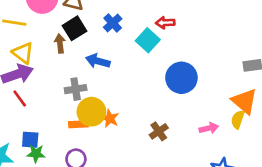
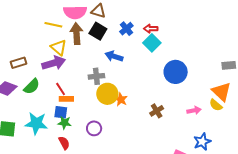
red arrow: (165, 23) -> (151, 29), moved
black square: (75, 28) -> (98, 31), turned -30
brown arrow: (60, 43) -> (76, 34), moved, size x1.5
red line: (20, 98) -> (61, 89), moved
yellow semicircle: (238, 120) -> (216, 105), turned -72
orange rectangle: (78, 124) -> (66, 99), moved

